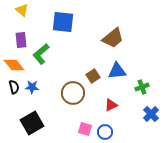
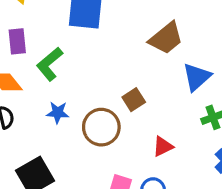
blue triangle: (117, 71) -> (197, 77), moved, turned -36
blue star: (32, 87) -> (58, 113), moved

